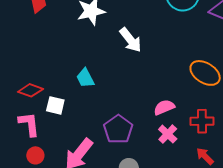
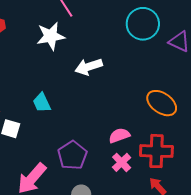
white arrow: (130, 40) -> (89, 67), turned 108
red cross: (202, 121) -> (156, 151), size x1.4

